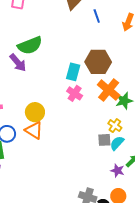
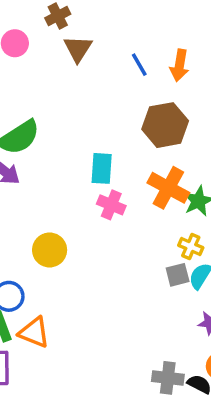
blue line: (97, 16) -> (139, 65), moved
brown hexagon: (98, 62) -> (165, 125), moved
orange triangle: (34, 130) -> (34, 332), moved

